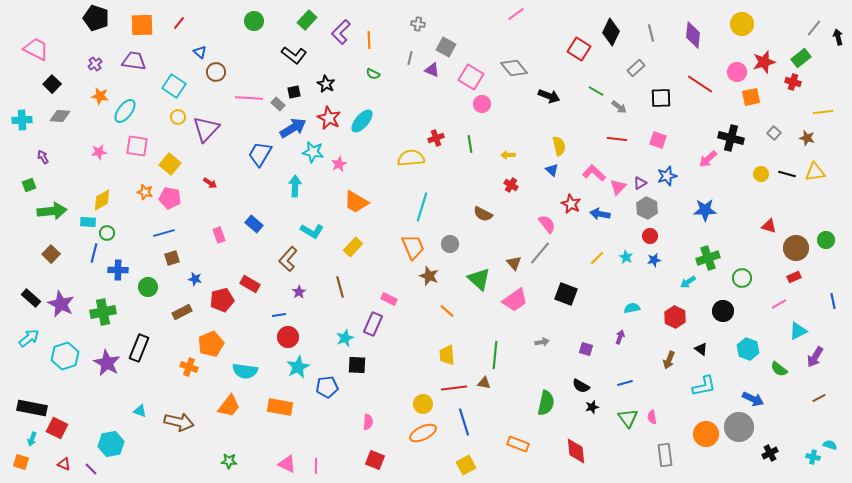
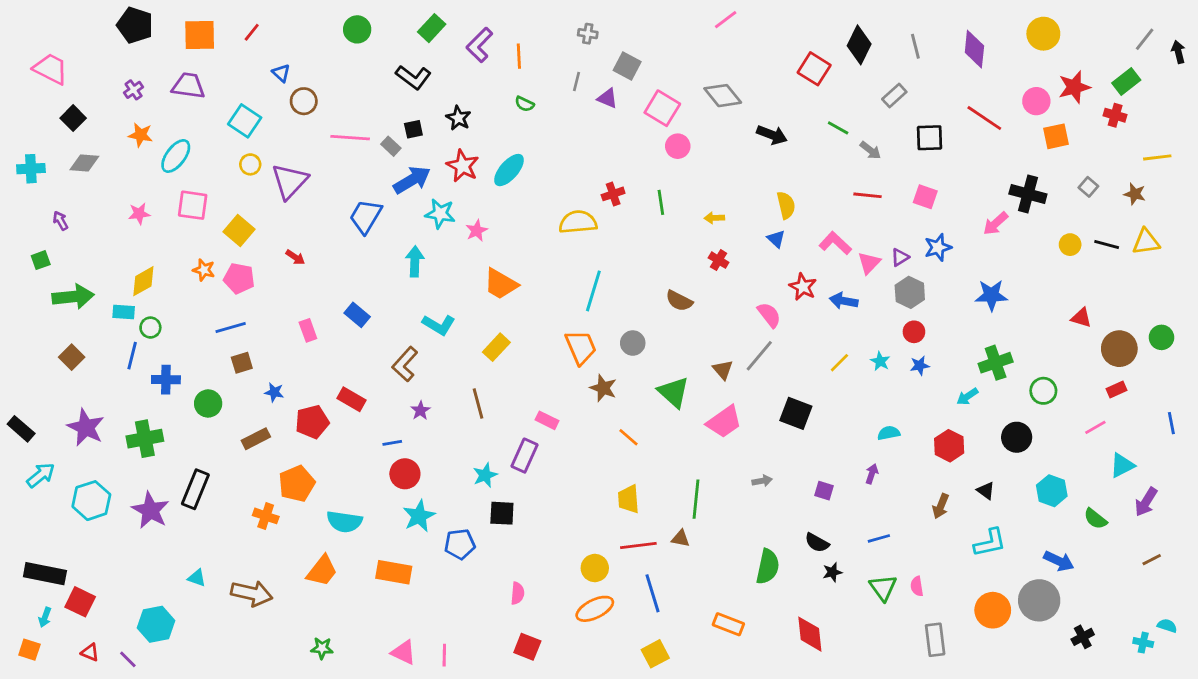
black rectangle: (31, 298) -> (21, 429), moved

